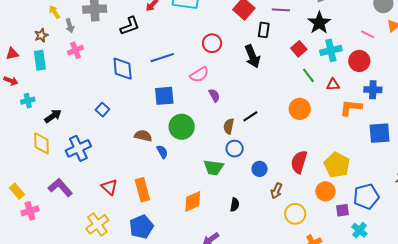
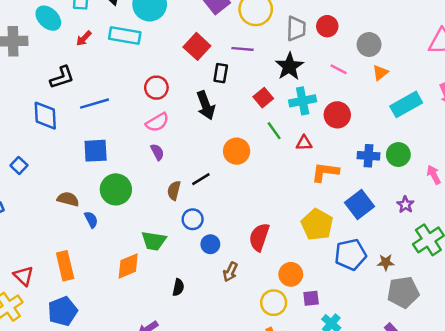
black L-shape: (130, 26) -> (62, 77), moved
pink line: (368, 34) -> (339, 69), moved
pink semicircle: (199, 75) -> (157, 122), moved
blue cross: (373, 90) -> (369, 156), moved
orange circle: (300, 109) -> (237, 151), moved
blue square: (380, 133) -> (360, 205), turned -35
blue circle: (235, 149) -> (193, 219), moved
yellow pentagon: (337, 165) -> (317, 225), moved
red triangle: (109, 187) -> (23, 276), moved
blue pentagon: (366, 197) -> (351, 255), moved
orange diamond: (193, 201) -> (128, 266), moved
yellow circle: (295, 214) -> (274, 303), moved

